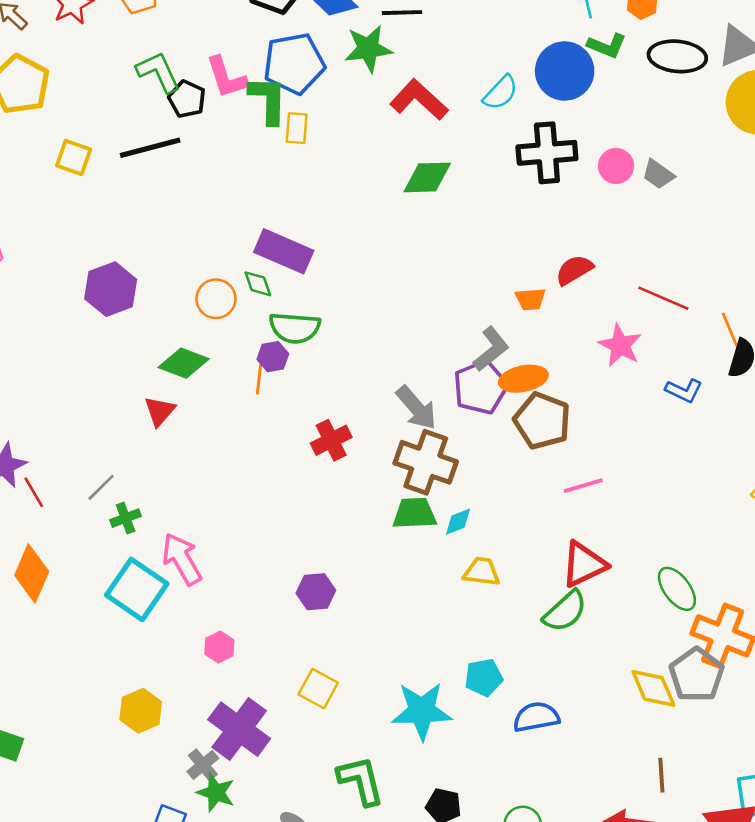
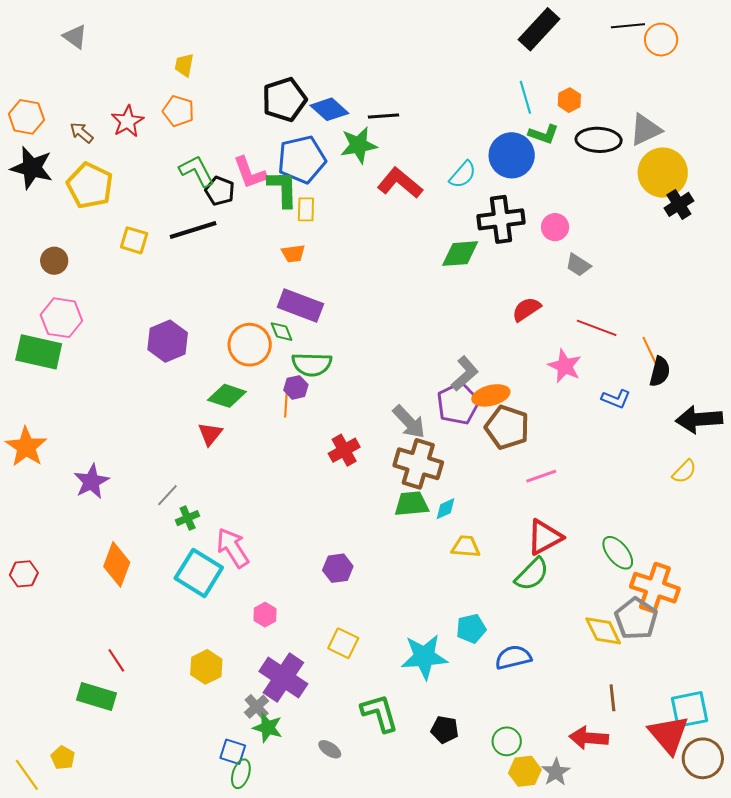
gray trapezoid: (658, 174) -> (578, 265), moved
green diamond: (427, 177) -> (460, 254), moved
orange circle: (216, 299) -> (250, 345), size x1.4
orange trapezoid: (531, 299) -> (293, 253), moved
red line: (34, 492) -> (116, 660), moved

